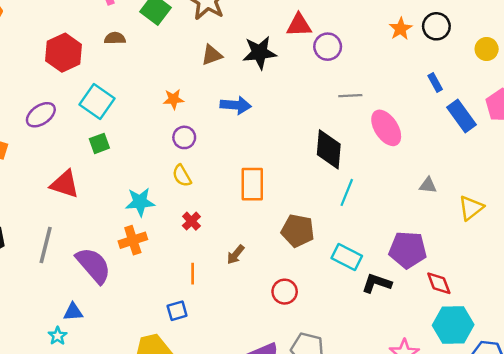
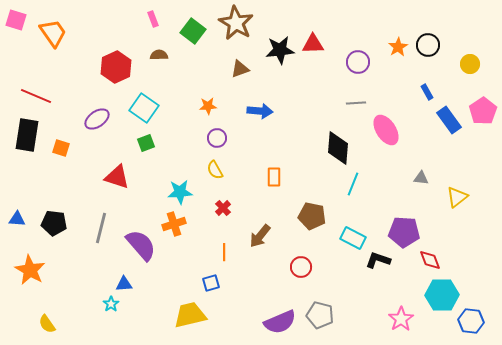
purple circle: (328, 47) -> (358, 62), moved
black star: (260, 53) -> (280, 50), moved
orange rectangle: (252, 184) -> (274, 177), size x0.7
brown arrow: (236, 255) -> (260, 236), size x1.4

